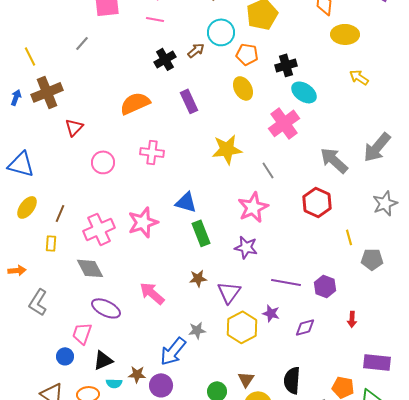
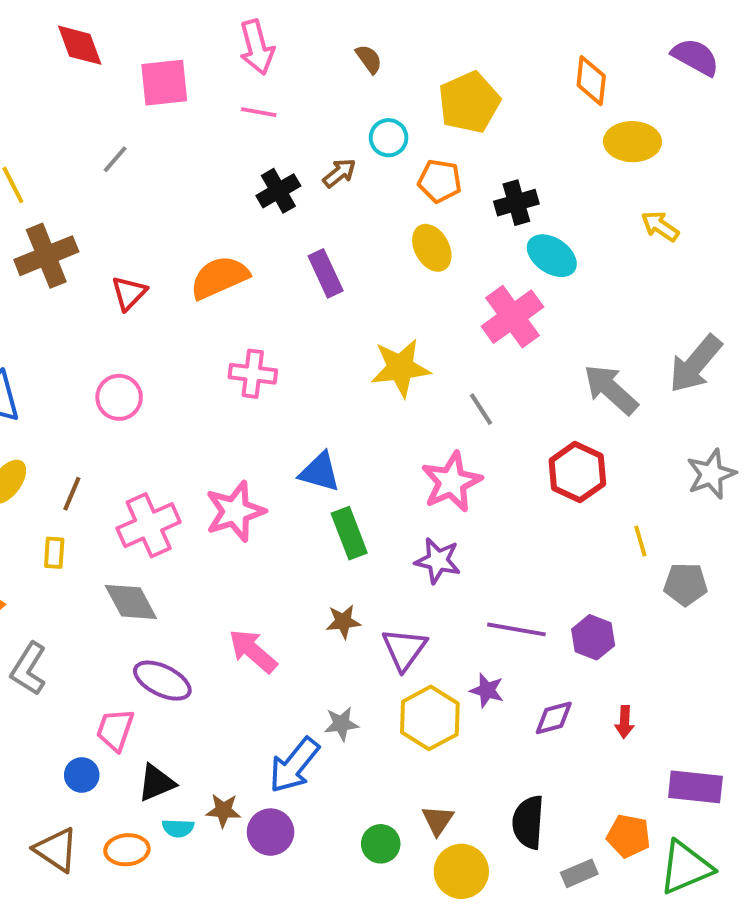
cyan circle: (221, 32) -> (389, 138), size x0.7
red triangle: (74, 127) -> (129, 293), moved
pink circle: (103, 162) -> (119, 397), moved
red arrow: (352, 319) -> (625, 722), moved

